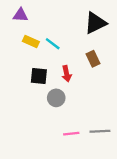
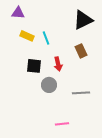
cyan line: (53, 44) -> (46, 38), turned 32
gray line: (100, 131) -> (81, 93), moved
pink line: (71, 134) -> (62, 124), moved

